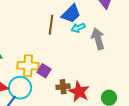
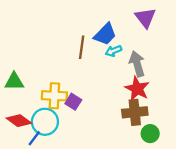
brown cross: (63, 87) -> (135, 112), moved, size x1.5
red star: (79, 92) -> (137, 89), moved

